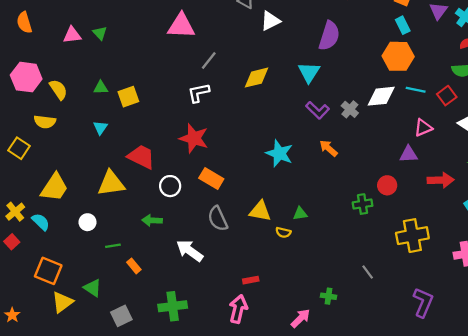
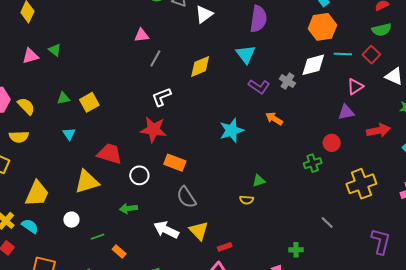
pink triangle: (181, 26) -> (142, 35), moved, size x0.6
white L-shape: (199, 93) -> (161, 97), moved
cyan star: (279, 153) -> (232, 130), turned -30
yellow triangle: (260, 211) -> (199, 231), moved, turned 45

